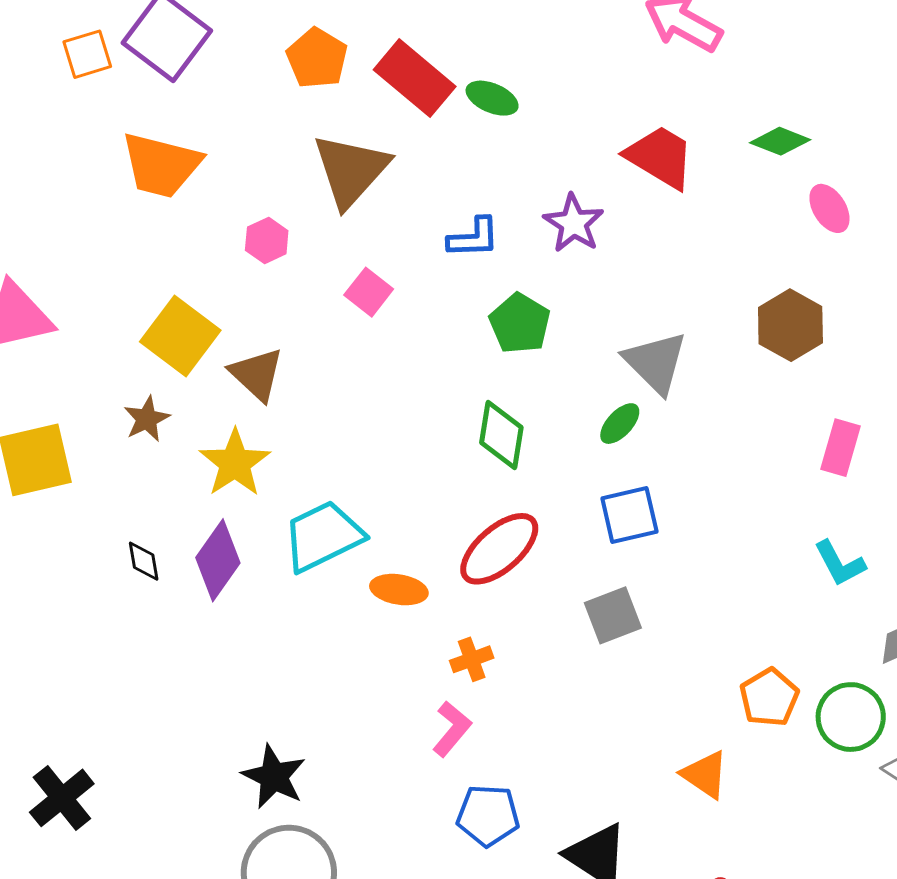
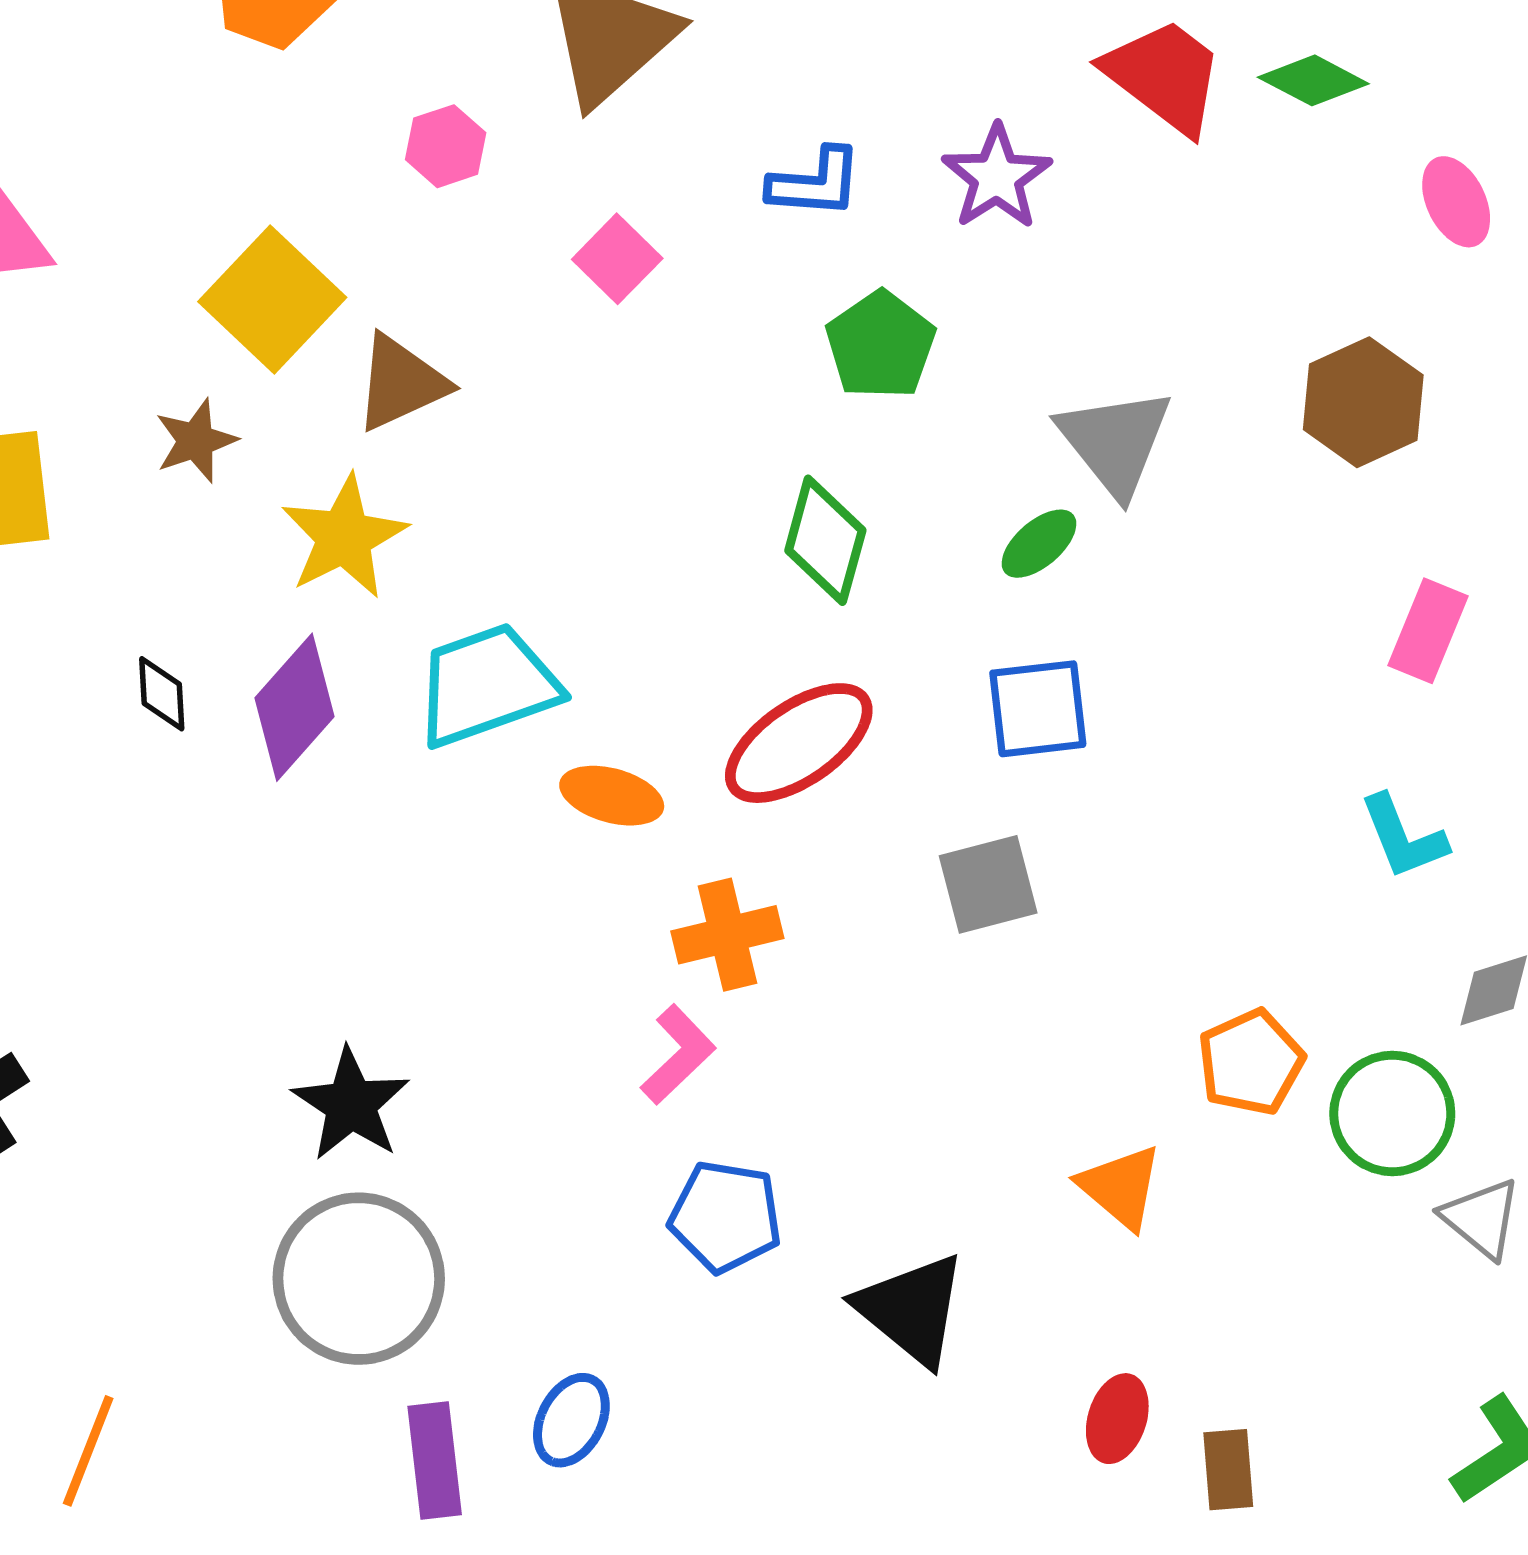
green diamond: (780, 141) -> (1313, 80), moved
brown triangle: (257, 374) -> (401, 383), turned 46
orange cross: (472, 659) -> (727, 935), size x1.4

